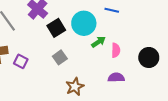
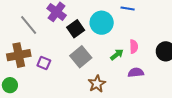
green arrow: (98, 42) -> (117, 55), moved
gray square: (60, 57) -> (81, 57), size x1.5

